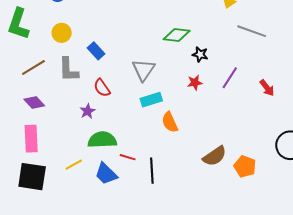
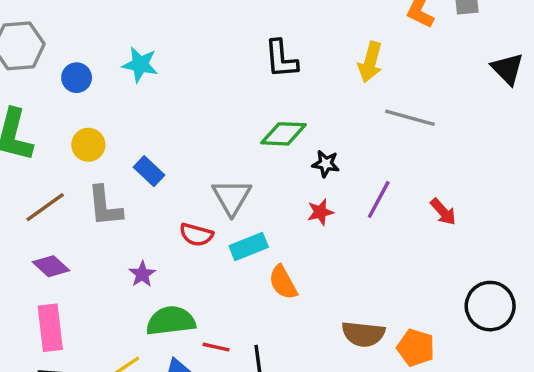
red semicircle: (102, 88) -> (196, 235), moved, turned -36
brown semicircle: (215, 156) -> (363, 334), turned 45

